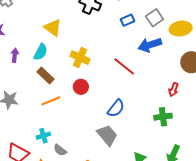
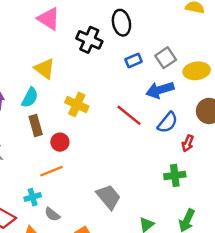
brown rectangle: (46, 75) -> (36, 126), turned 30
red circle: (81, 87) -> (60, 142), moved
orange line: (51, 101) -> (51, 171), moved
blue semicircle: (116, 108) -> (168, 122), moved

